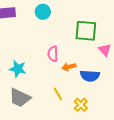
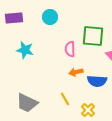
pink semicircle: (53, 54) -> (70, 49), moved
cyan star: (18, 69) -> (25, 50), moved

